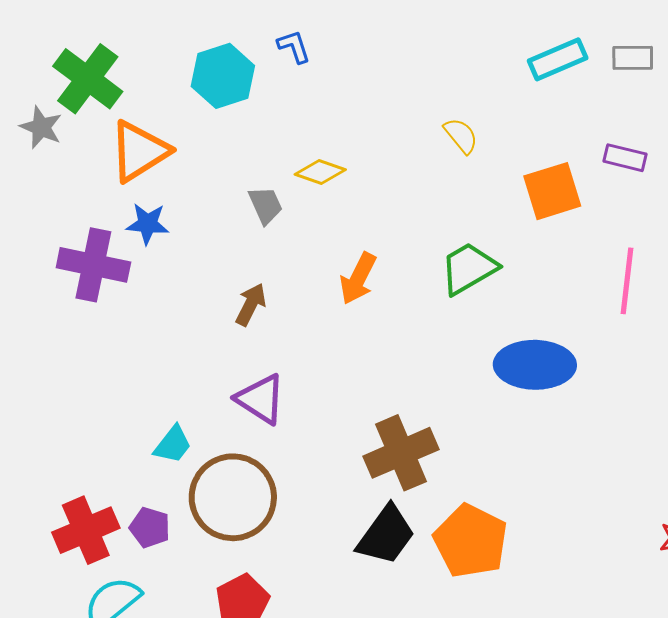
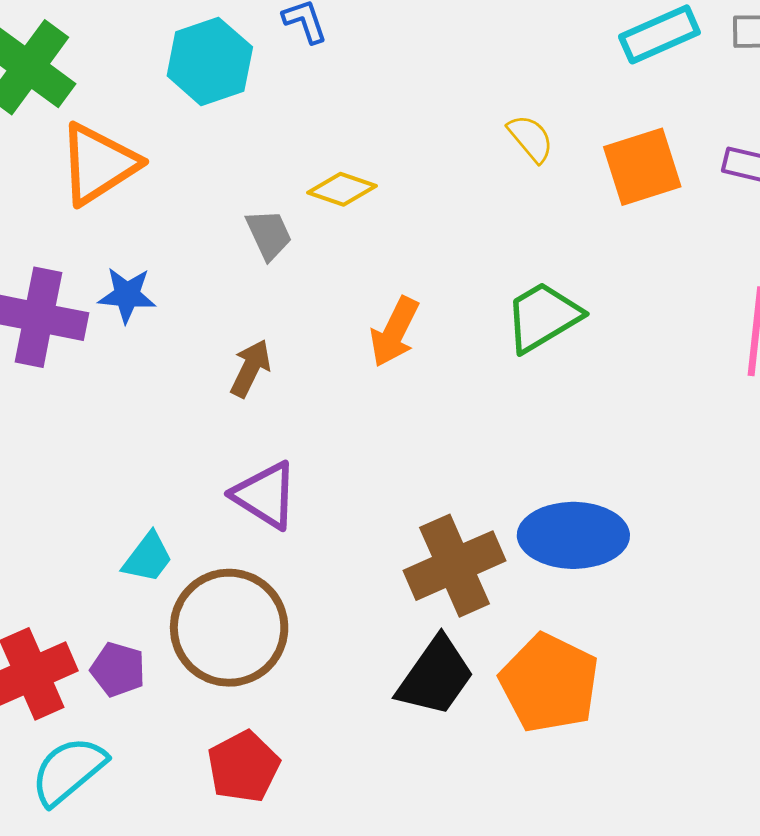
orange square: (552, 191) -> (642, 167), moved
blue star: (148, 224) -> (127, 295), moved
blue ellipse: (535, 365) -> (573, 535), moved

